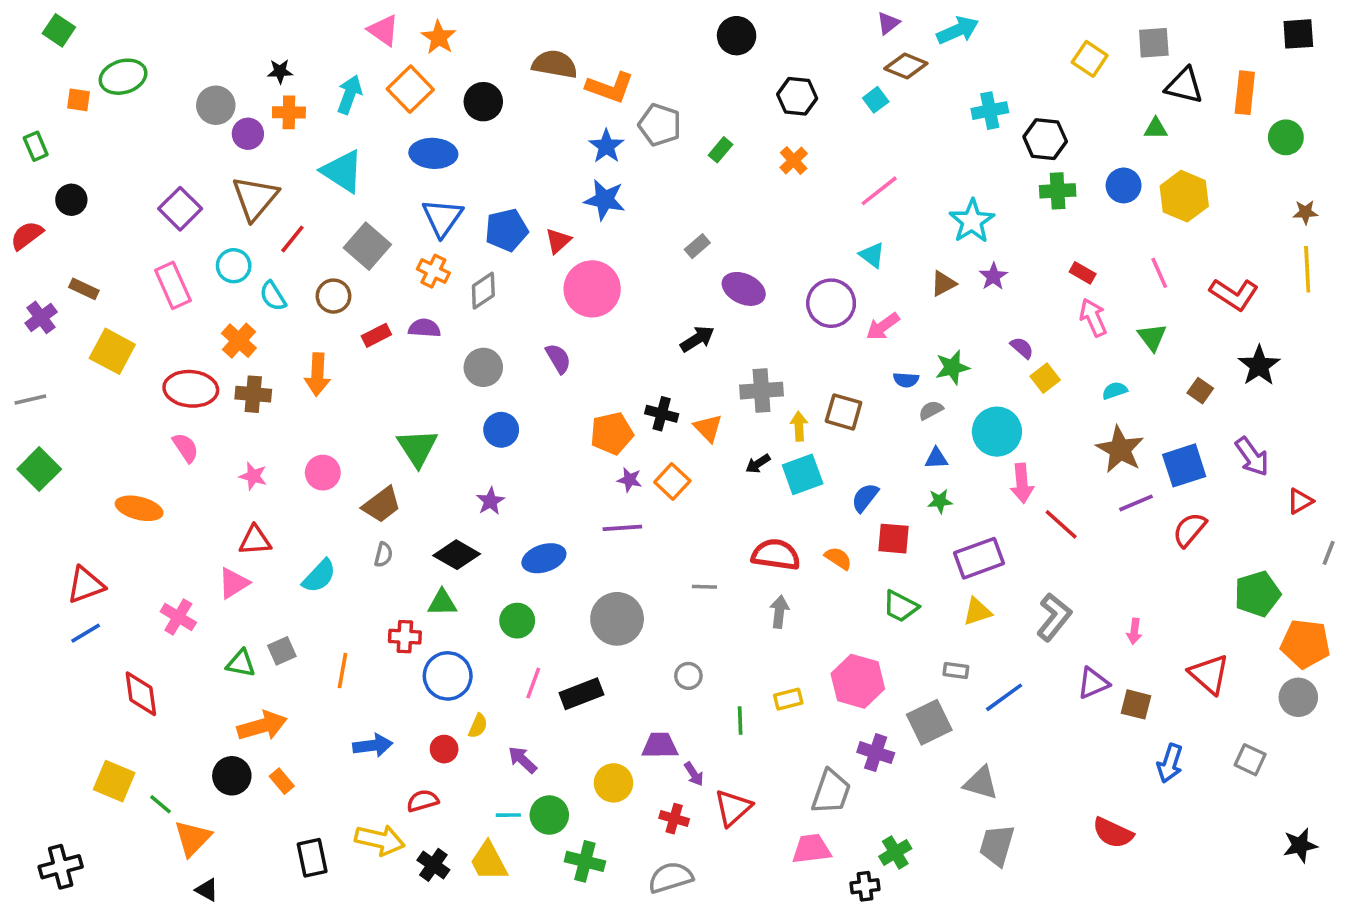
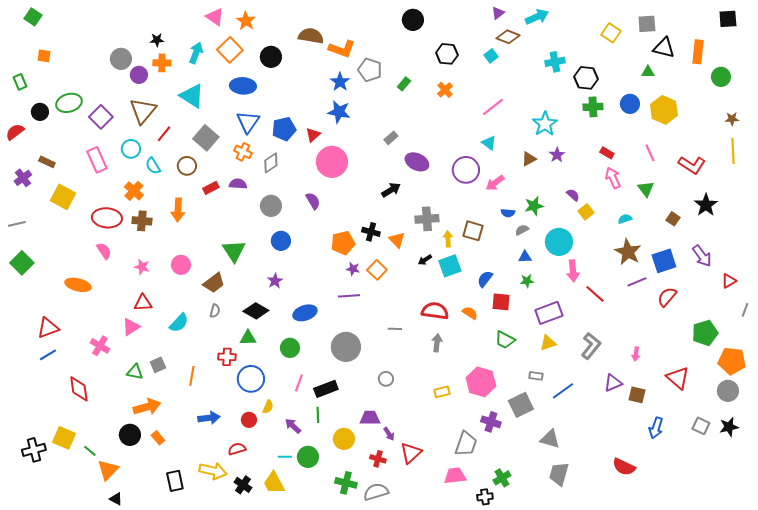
green ellipse: (123, 77) -> (69, 103), moved
green line: (740, 720) -> (318, 415), moved
black star: (1300, 845) -> (729, 427), moved
green cross: (585, 861) -> (346, 483), moved
black cross: (61, 867) -> (34, 450), moved

